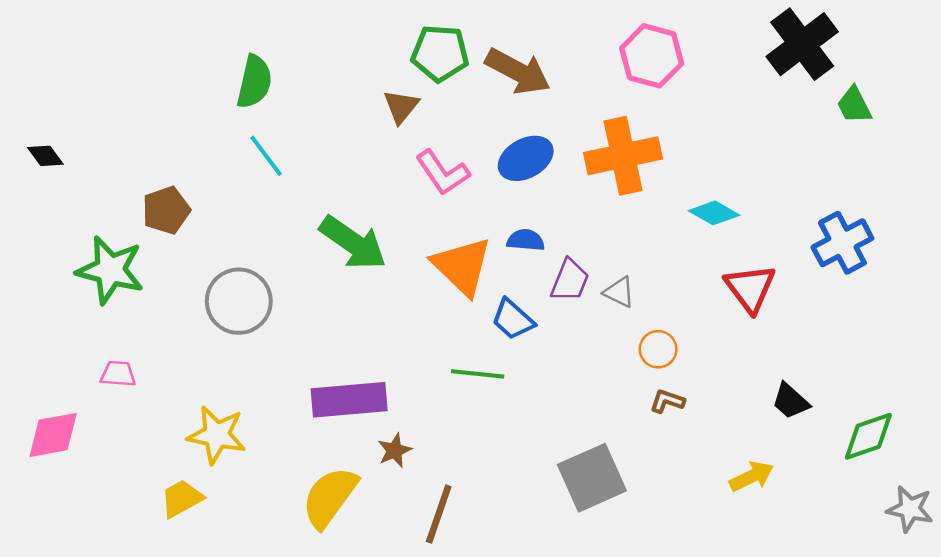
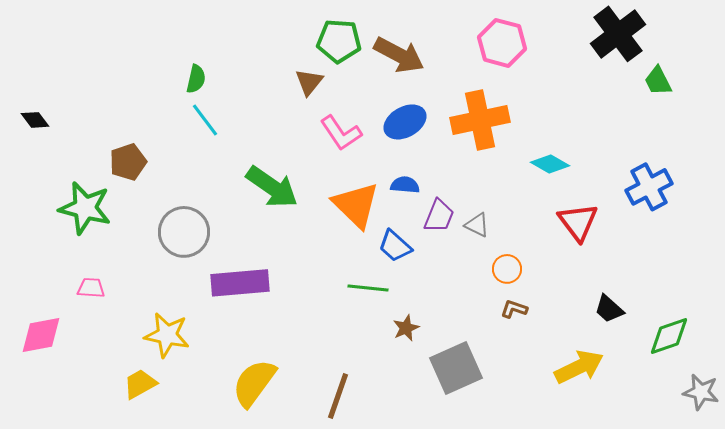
green semicircle: (254, 82) -> (196, 79), moved, size x0.7
purple rectangle: (349, 400) -> (240, 283), moved
brown star: (395, 450) -> (406, 328), moved
yellow arrow: (752, 476) -> (579, 367), size x1.4

